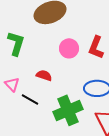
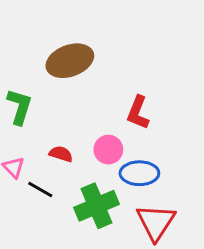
pink circle: (69, 48) -> (108, 150), moved

